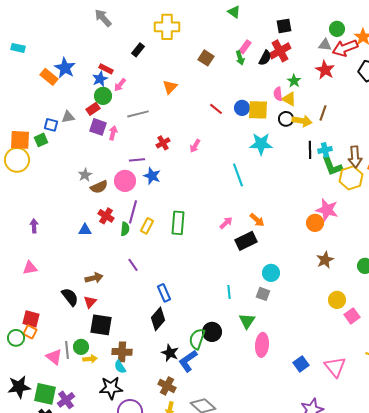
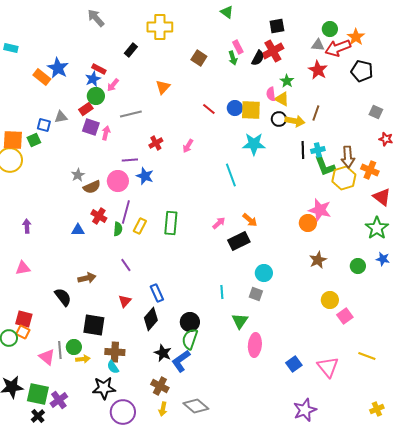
pink rectangle: (245, 47) -> (238, 47), turned -64
red triangle: (90, 302) -> (125, 301), moved
black circle: (212, 332) -> (190, 322), moved

